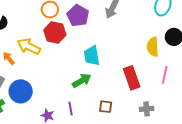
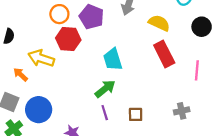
yellow semicircle: (153, 47) -> (159, 23), moved, turned 126
red rectangle: (132, 78) -> (164, 54), moved
purple line: (71, 109) -> (105, 113), moved

